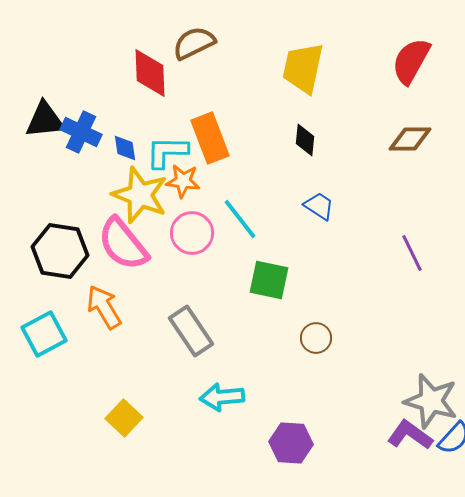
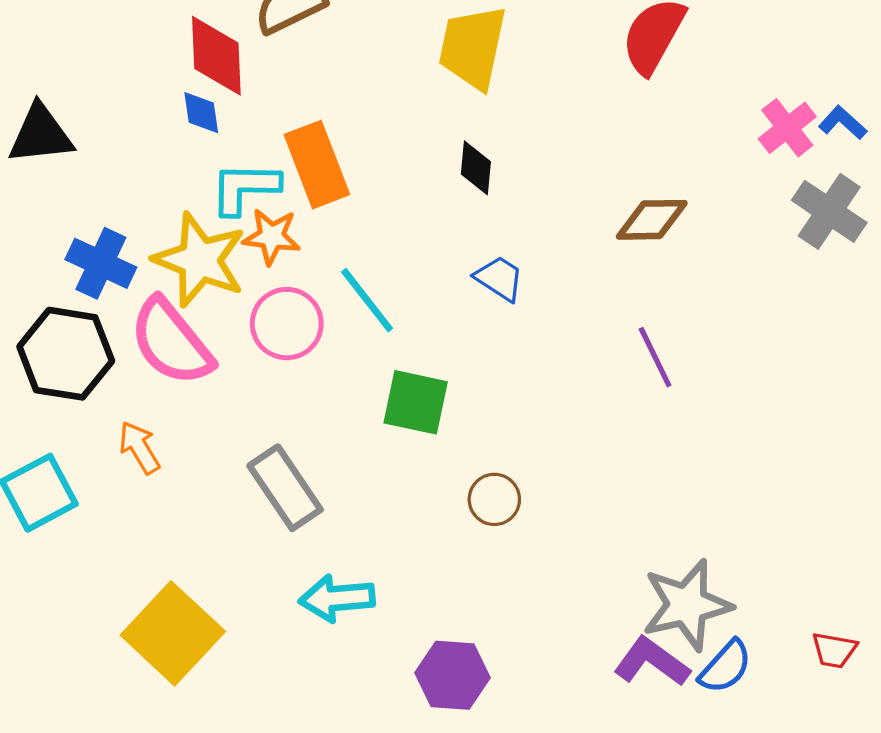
blue cross: (81, 132) -> (101, 263), moved
brown diamond: (410, 139) -> (652, 220), moved
blue diamond: (125, 148) -> (201, 113), moved
orange arrow: (104, 307) -> (139, 447), size x0.7
gray star: (431, 401) -> (687, 605), turned -30
yellow square: (124, 418) -> (173, 633), size x1.6

